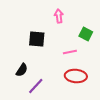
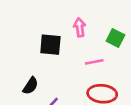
pink arrow: (59, 16) -> (80, 27), moved

